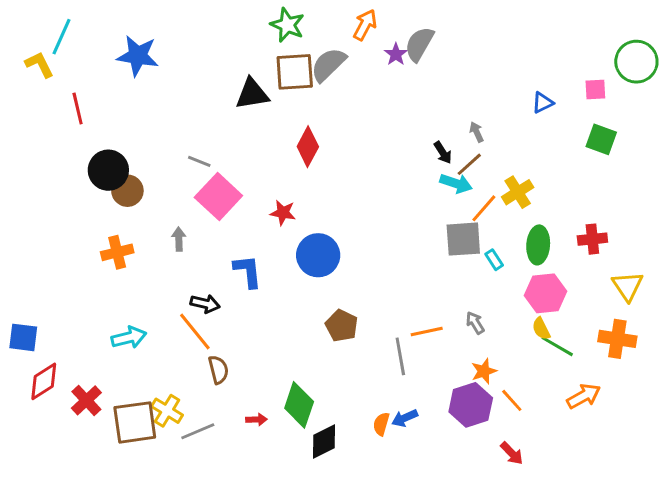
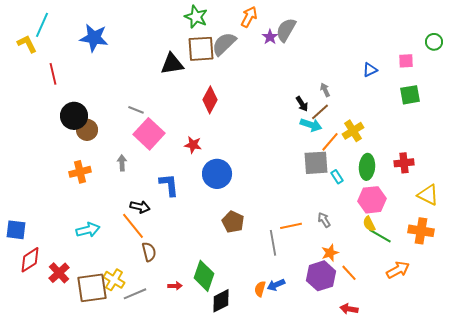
green circle: (636, 62) -> (434, 42), size x0.6
green square: (601, 139) -> (410, 95), turned -30
yellow triangle: (628, 286) -> (428, 195), turned -30
red arrow: (512, 453) -> (349, 309), turned 144

